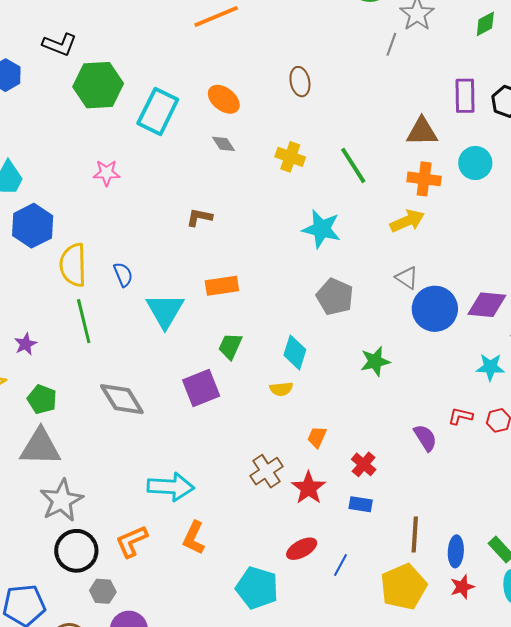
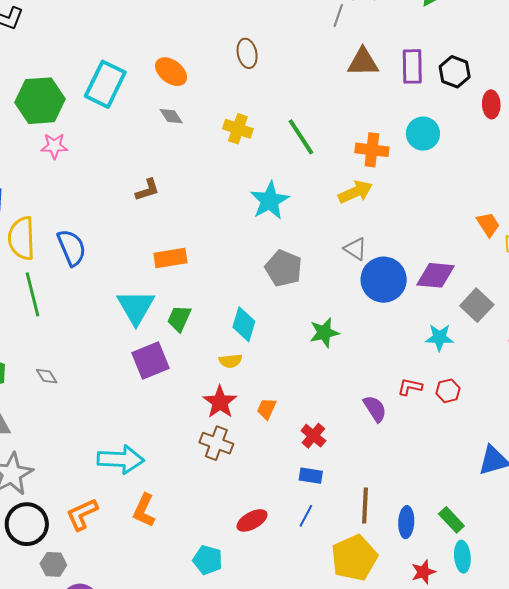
green hexagon: (98, 85) -> (40, 101), moved
brown triangle: (422, 132) -> (363, 62), moved
brown L-shape: (199, 217) -> (147, 190), turned 152
cyan star: (321, 229) -> (270, 201), turned 30
blue semicircle: (123, 275) -> (72, 248), size x1.5
cyan triangle: (165, 311) -> (136, 307), moved
gray diamond: (122, 399) -> (47, 376), moved, size x0.5
brown cross: (266, 471) -> (216, 443), turned -36
red star: (309, 488) -> (220, 402), moved
blue line: (341, 565) -> (306, 516), moved
red star: (462, 587) -> (423, 572), moved
cyan pentagon: (257, 588) -> (208, 560), size x0.7

